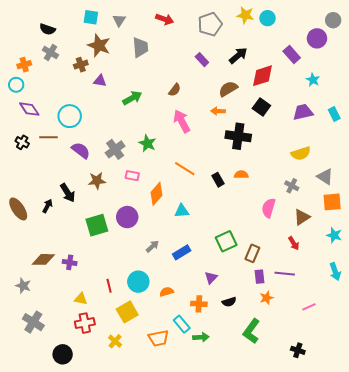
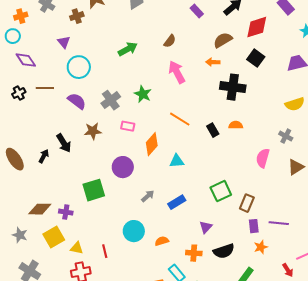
purple triangle: (100, 81) -> (64, 42), moved, turned 40
cyan circle: (70, 116) -> (79, 67), moved
black cross: (22, 142) -> (19, 93), turned 32
green square: (97, 225) -> (94, 190), moved
red arrow: (294, 243) -> (288, 270), moved
red line: (109, 286) -> (105, 251), moved
black semicircle: (229, 302) -> (224, 251), size x1.5
yellow square: (127, 312) -> (54, 237), moved

